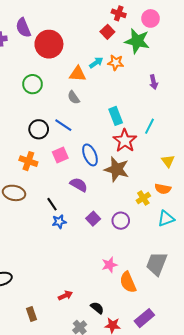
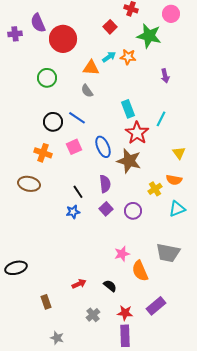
pink circle: (151, 18) -> (171, 14), moved
red square: (107, 32) -> (110, 27), moved
purple semicircle: (79, 185) -> (105, 184), moved, turned 54
black line: (52, 204) -> (78, 192), moved
gray trapezoid: (157, 264) -> (168, 253), turned -100
black semicircle: (97, 308) -> (110, 286), moved

